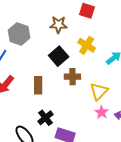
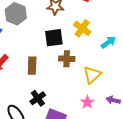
black square: (59, 56) -> (54, 38), turned 30
pink star: (102, 112) -> (87, 102), moved

